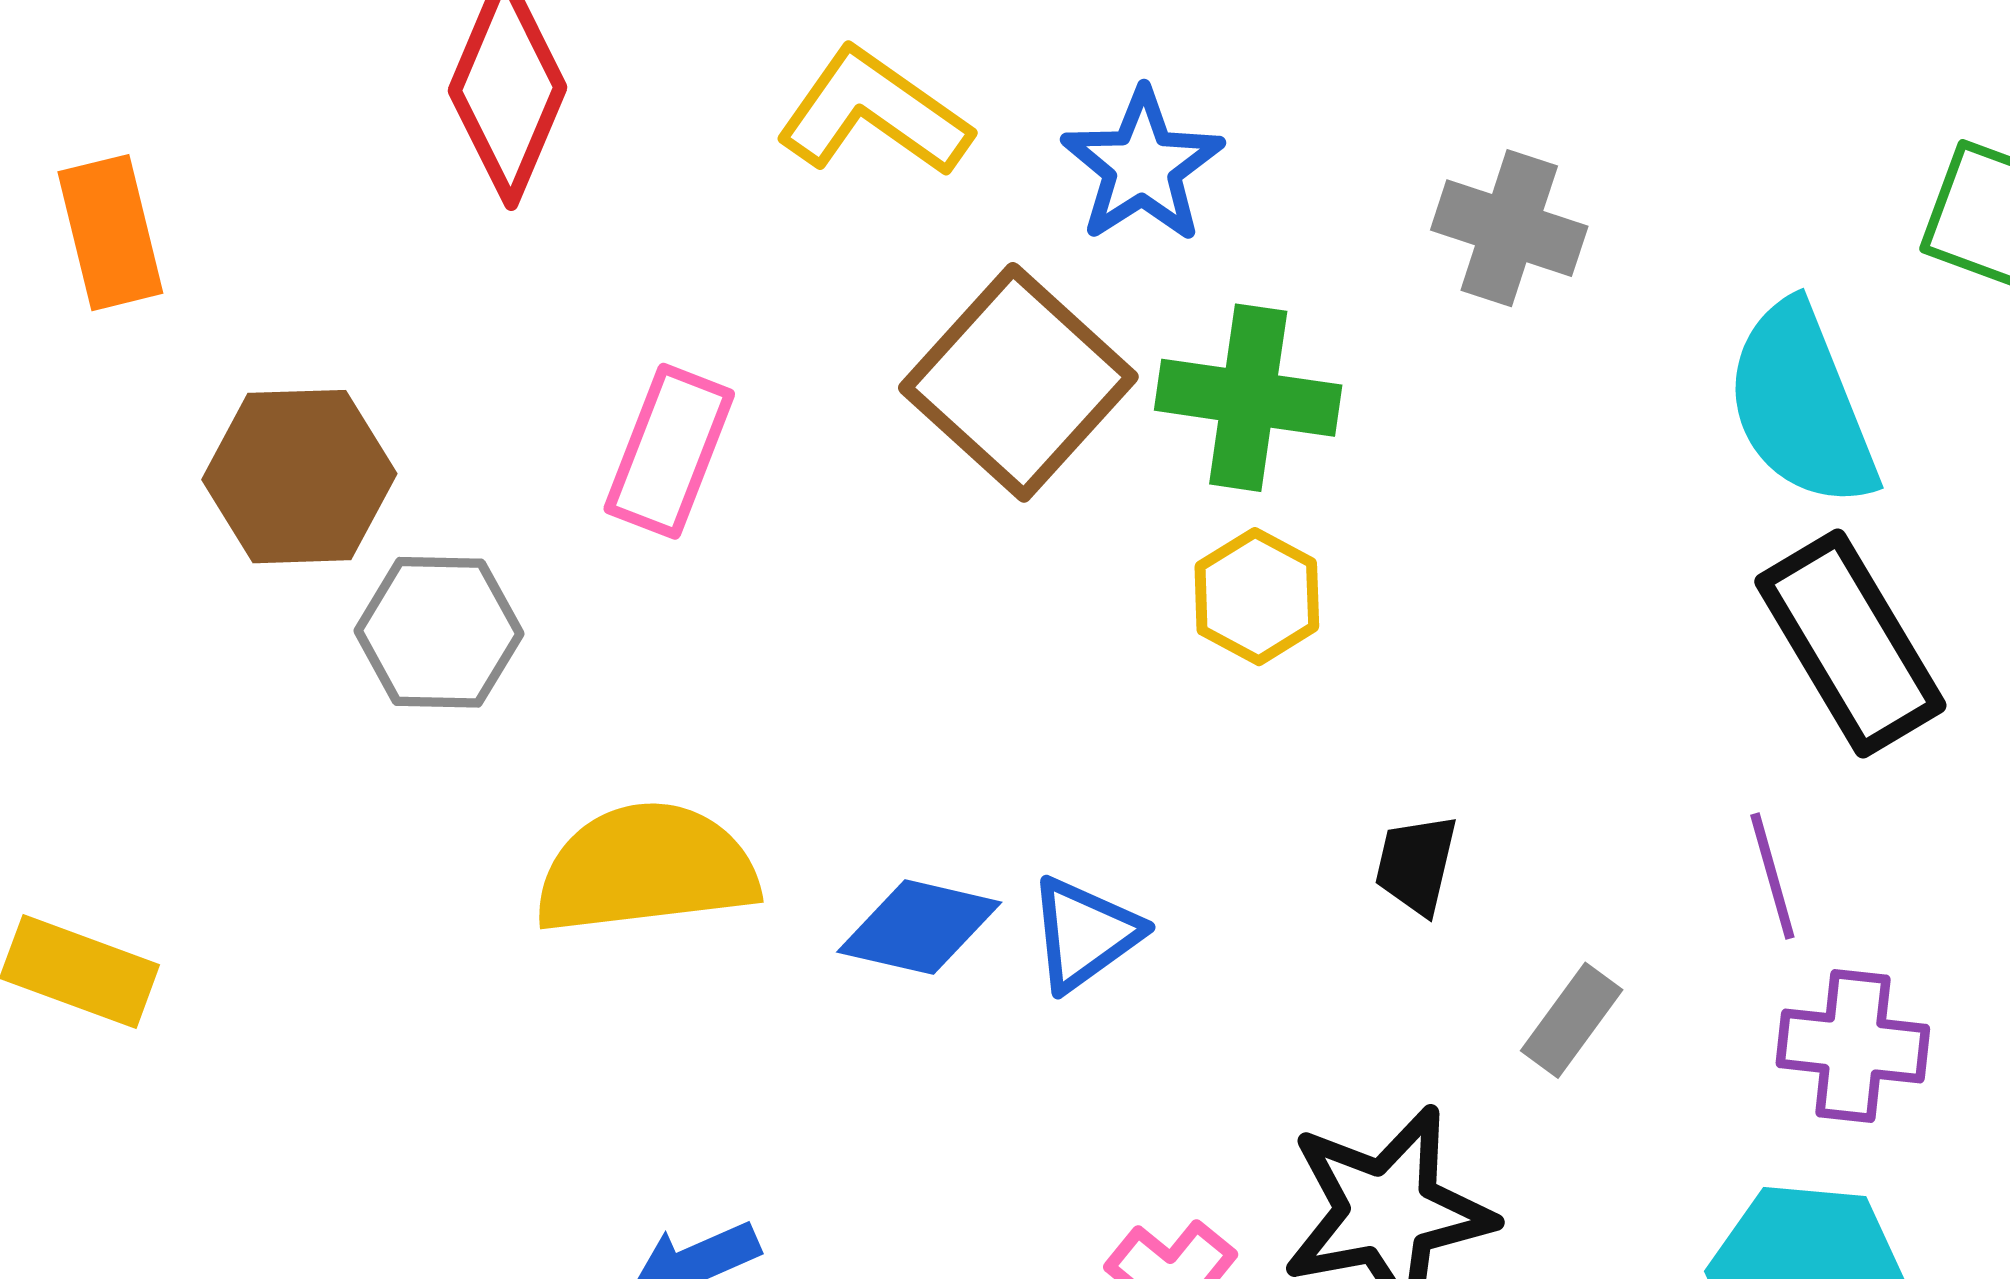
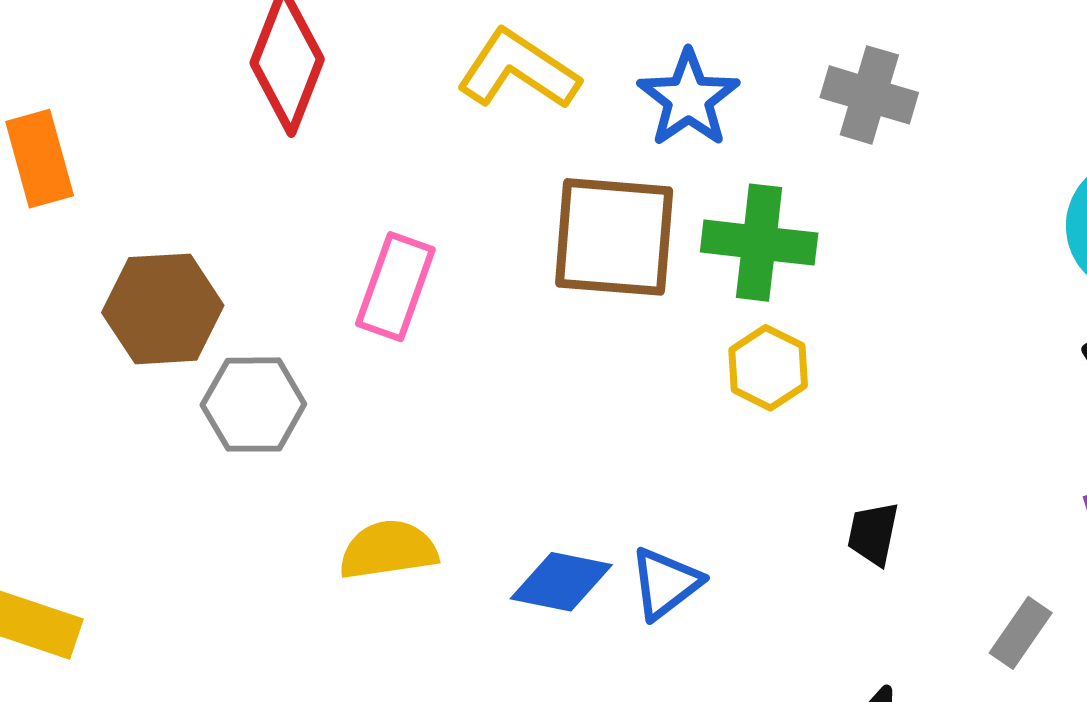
gray cross: (1509, 228) -> (869, 95), moved
brown square: (1018, 382) -> (614, 237), turned -36
yellow semicircle: (646, 869) -> (388, 550), size x0.7
gray rectangle: (1572, 1020) -> (1021, 633), moved

